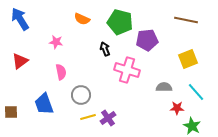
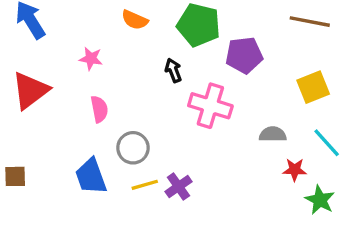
red triangle: (20, 61) -> (30, 91), size x1.4
blue trapezoid: (44, 104) -> (91, 176), moved

